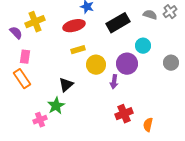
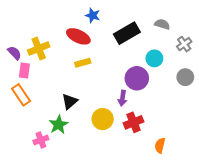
gray cross: (170, 12) -> (184, 44), moved
yellow cross: (35, 22) -> (39, 49), moved
red ellipse: (74, 26) -> (78, 36), turned 40
purple semicircle: (16, 33) -> (14, 53), moved
yellow circle: (96, 65) -> (103, 119), moved
red cross: (124, 114) -> (133, 122), moved

